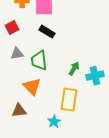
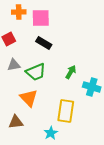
green trapezoid: (39, 61) -> (36, 72), turned -105
green arrow: (74, 69) -> (71, 72), moved
cyan cross: (95, 76) -> (92, 87), turned 30

